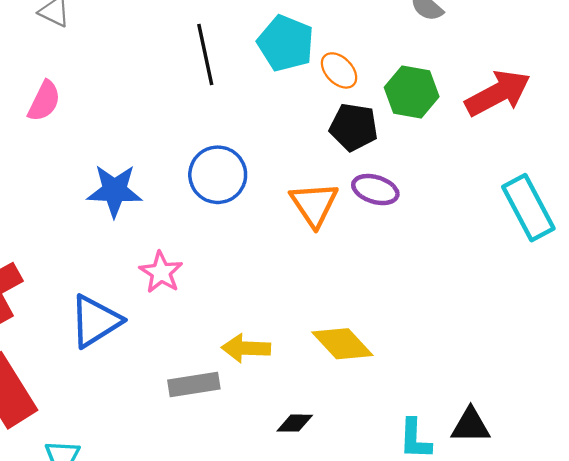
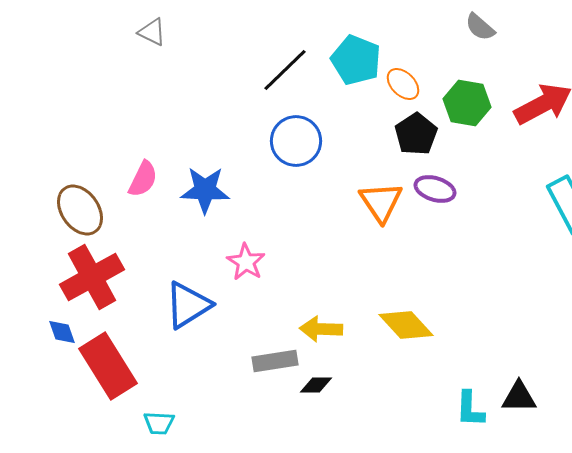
black line: (205, 55) -> (285, 70), turned 58
pink semicircle: (44, 101) -> (143, 179), moved
black pentagon: (354, 127) -> (416, 134), turned 30
blue circle: (218, 175) -> (296, 141), moved
black diamond: (295, 423) -> (316, 385), moved

